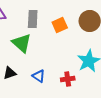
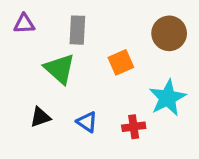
orange square: (60, 25) -> (121, 62), moved

